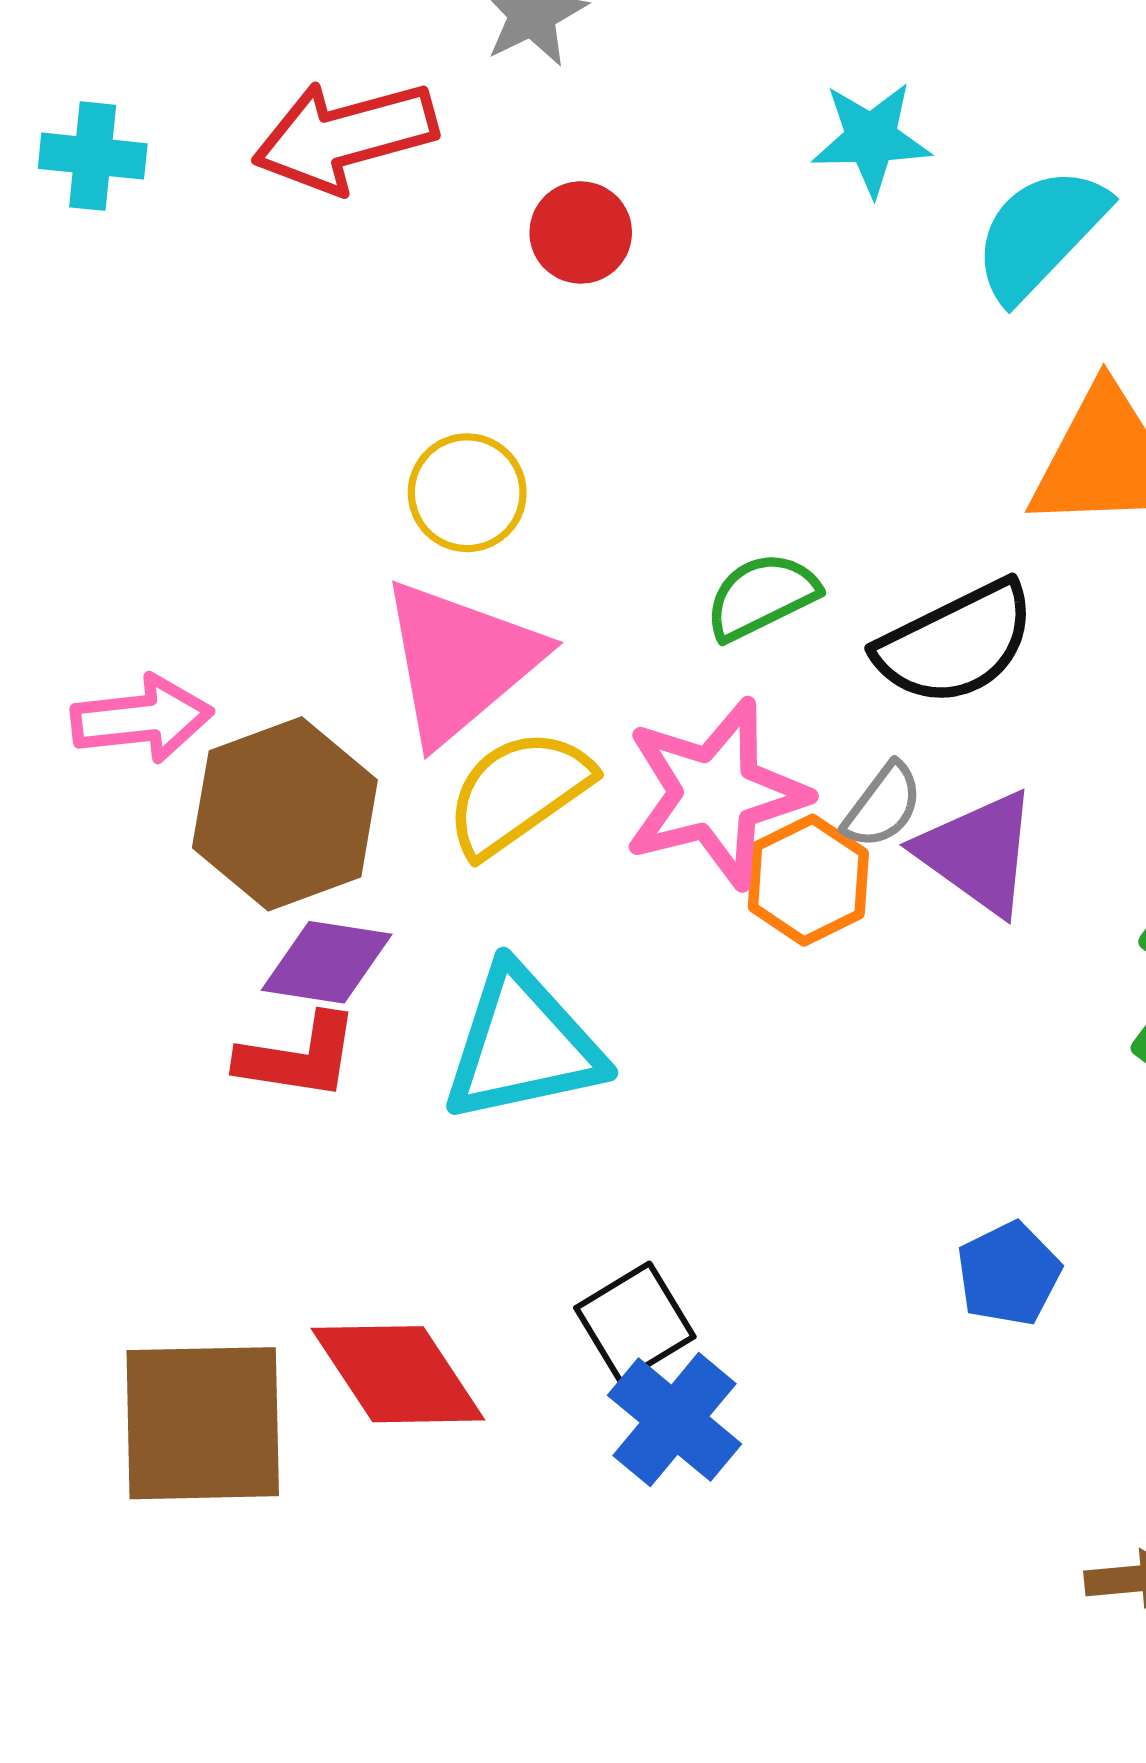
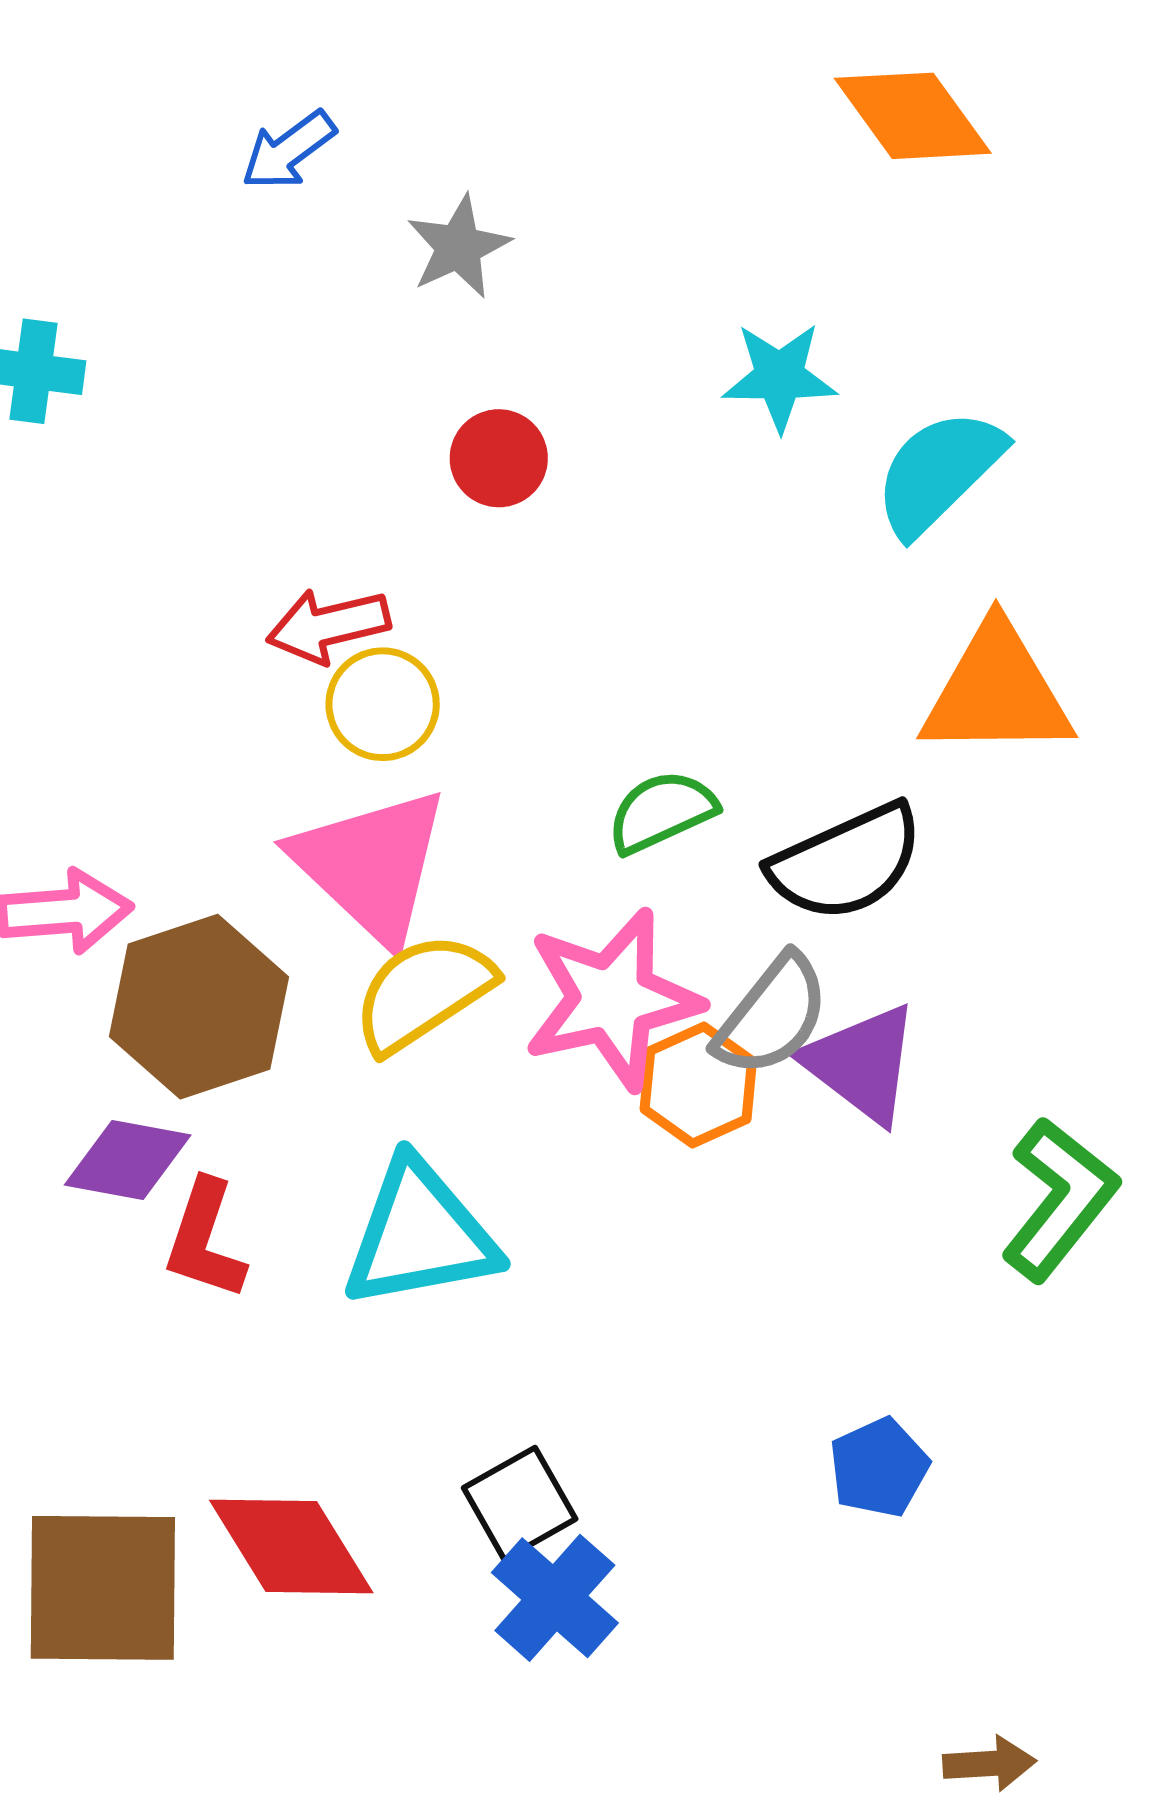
red arrow: (345, 136) -> (328, 626), moved, size x0.7
pink triangle: (460, 661) -> (371, 865), turned -38
gray semicircle: (883, 806) -> (772, 1016), size x1.5
purple diamond: (327, 962) -> (128, 1160), moved
red L-shape: (298, 1057) -> (205, 1240), turned 98

